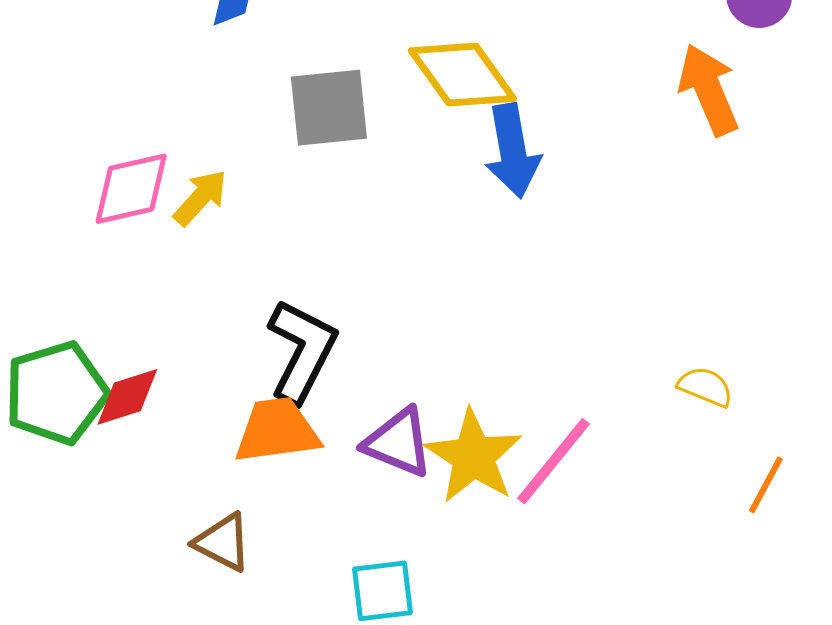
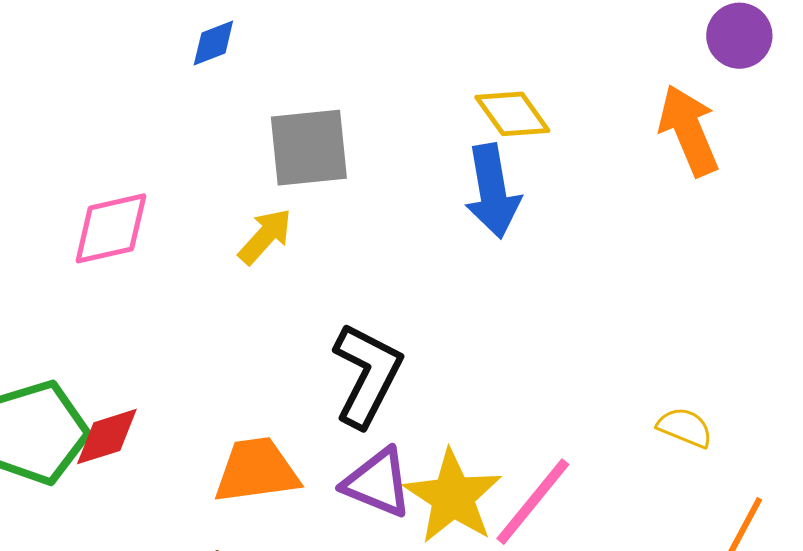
yellow diamond: (462, 75) -> (512, 114), moved, size x0.7
yellow arrow: (200, 198) -> (265, 236), moved
black L-shape: (302, 351) -> (367, 375), moved

